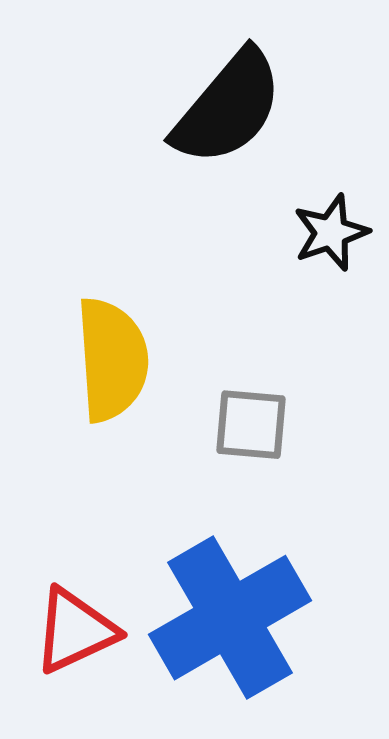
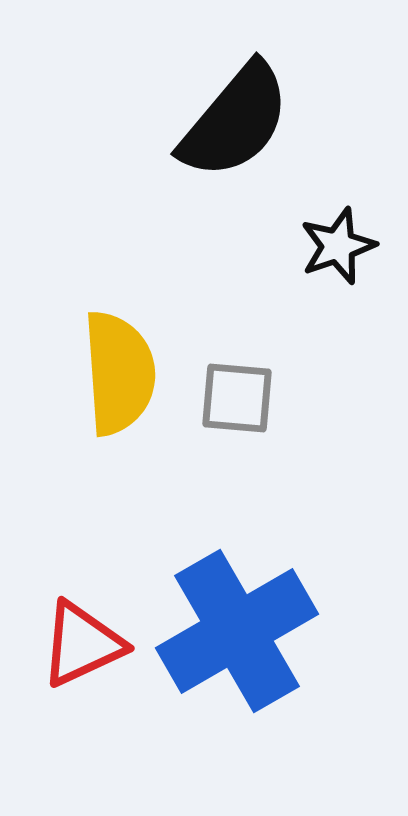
gray square: (251, 425) -> (237, 398), moved

